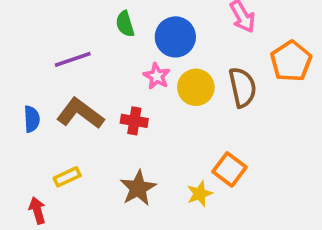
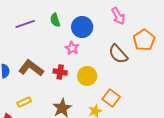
purple line: (73, 59) -> (25, 24), moved
yellow circle: (196, 87) -> (87, 76), moved
brown semicircle: (242, 87) -> (118, 54), turned 150

